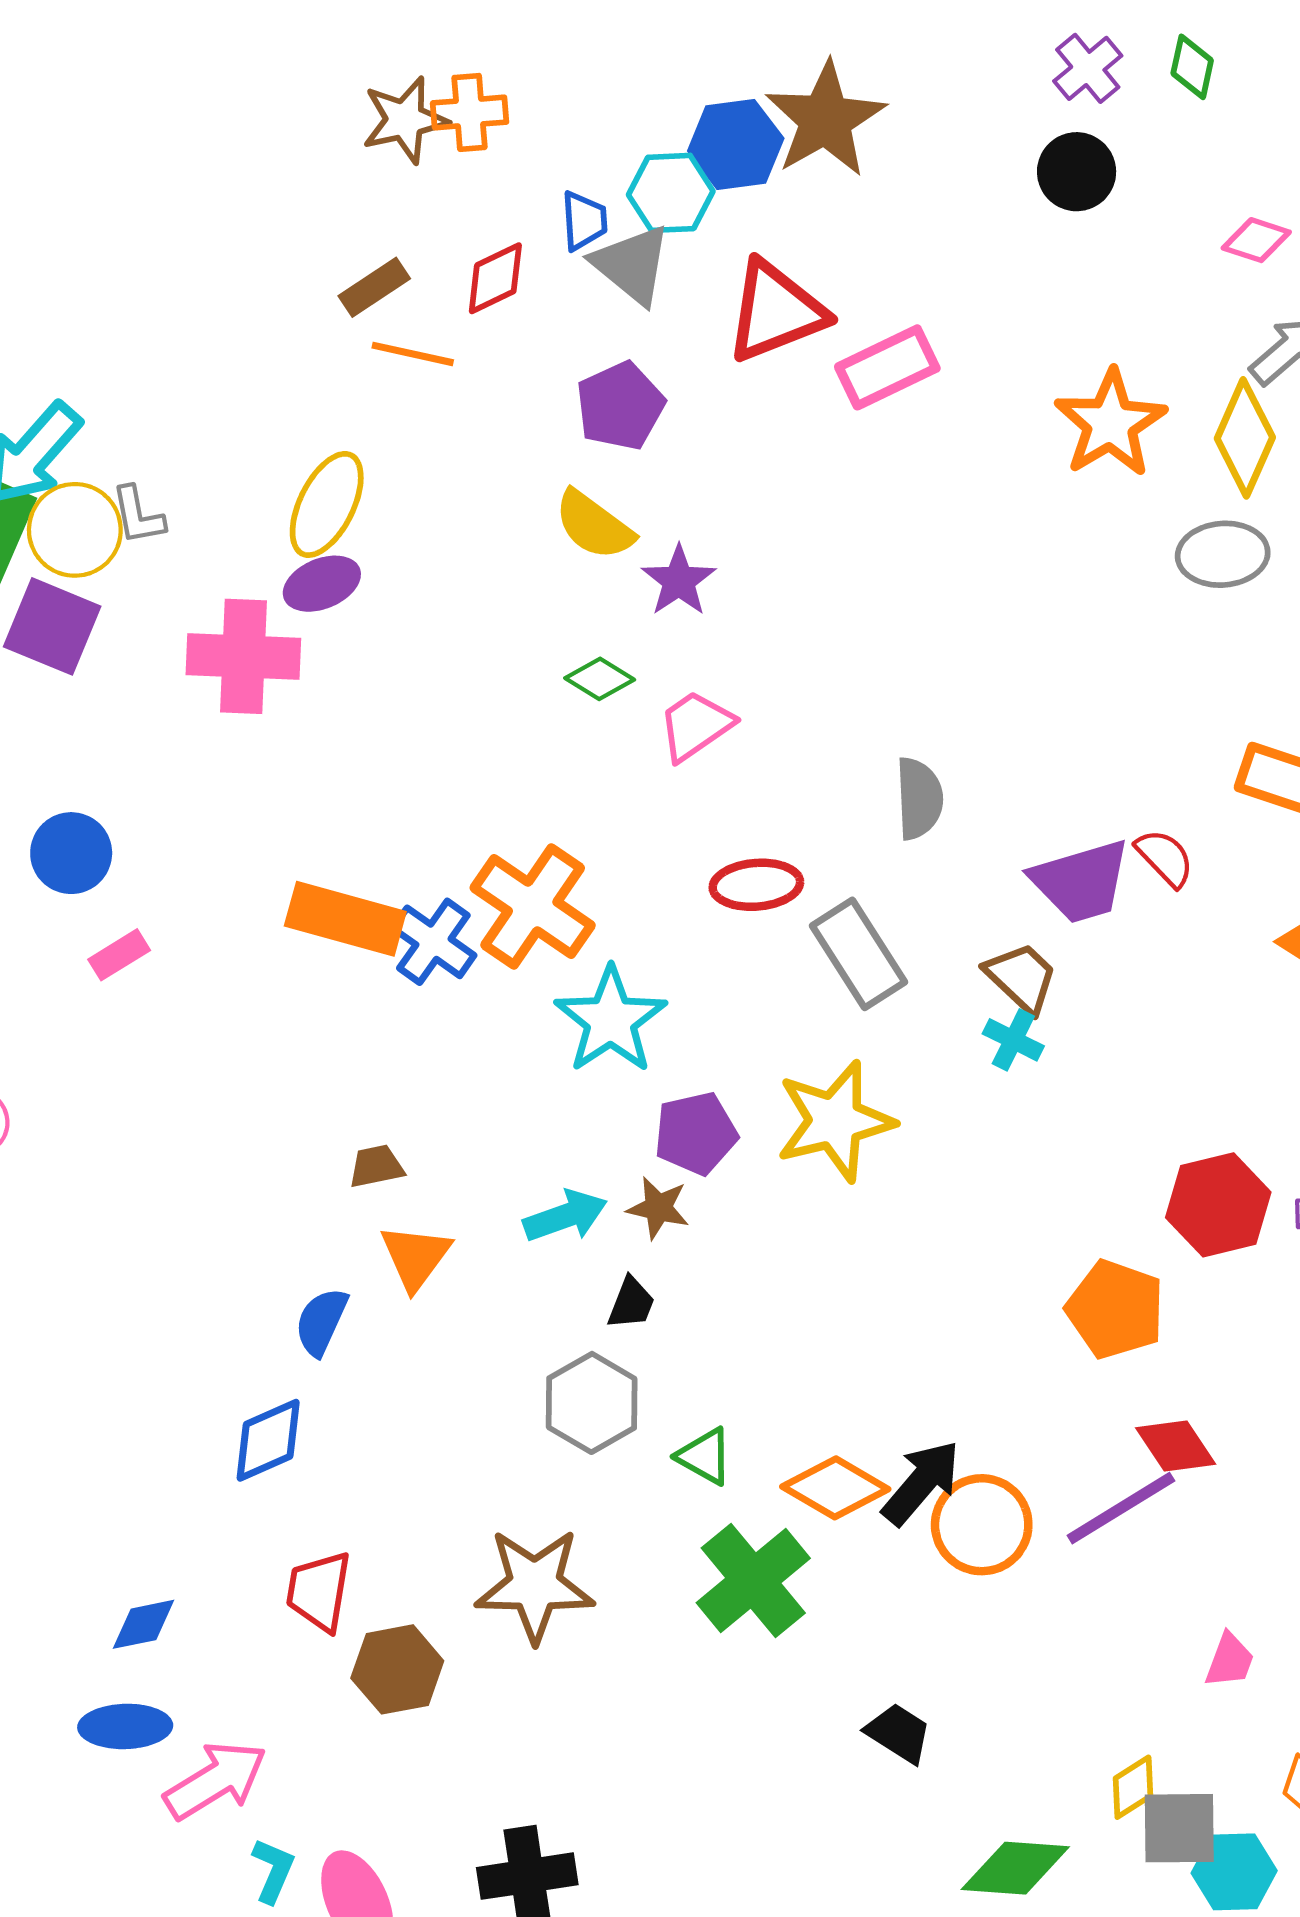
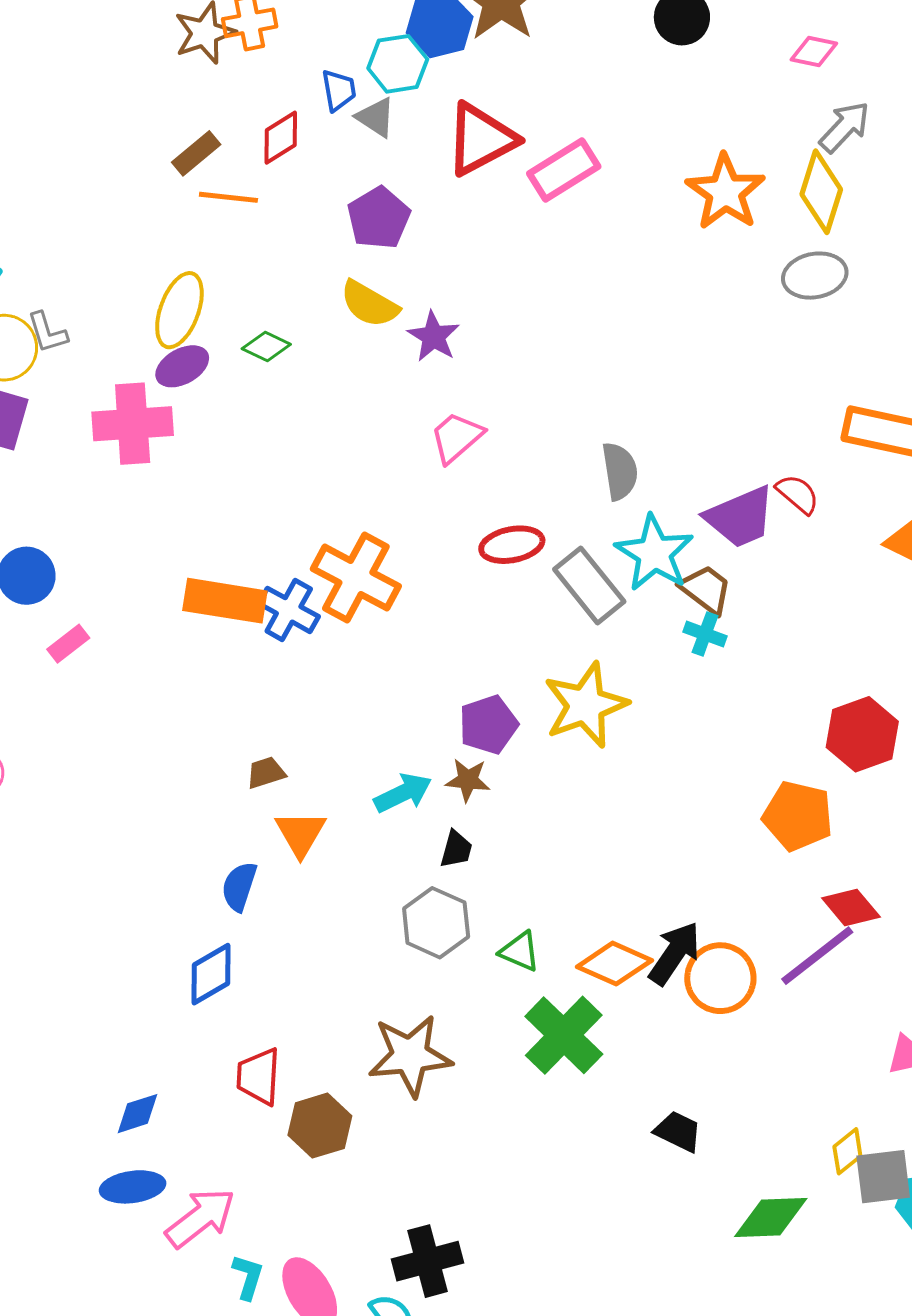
gray triangle: (632, 265) -> (376, 117), size x0.7
green diamond: (600, 679) -> (266, 347), moved
cyan star: (611, 1020) -> (654, 553), moved

